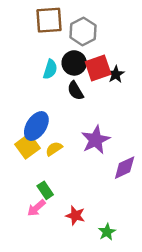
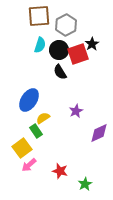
cyan semicircle: (50, 69) -> (40, 45), moved
black star: (116, 74) -> (92, 44), moved
purple star: (96, 140) -> (76, 111), size x0.6
yellow square: (28, 146) -> (22, 148), moved
green rectangle: (45, 190) -> (36, 131), moved

